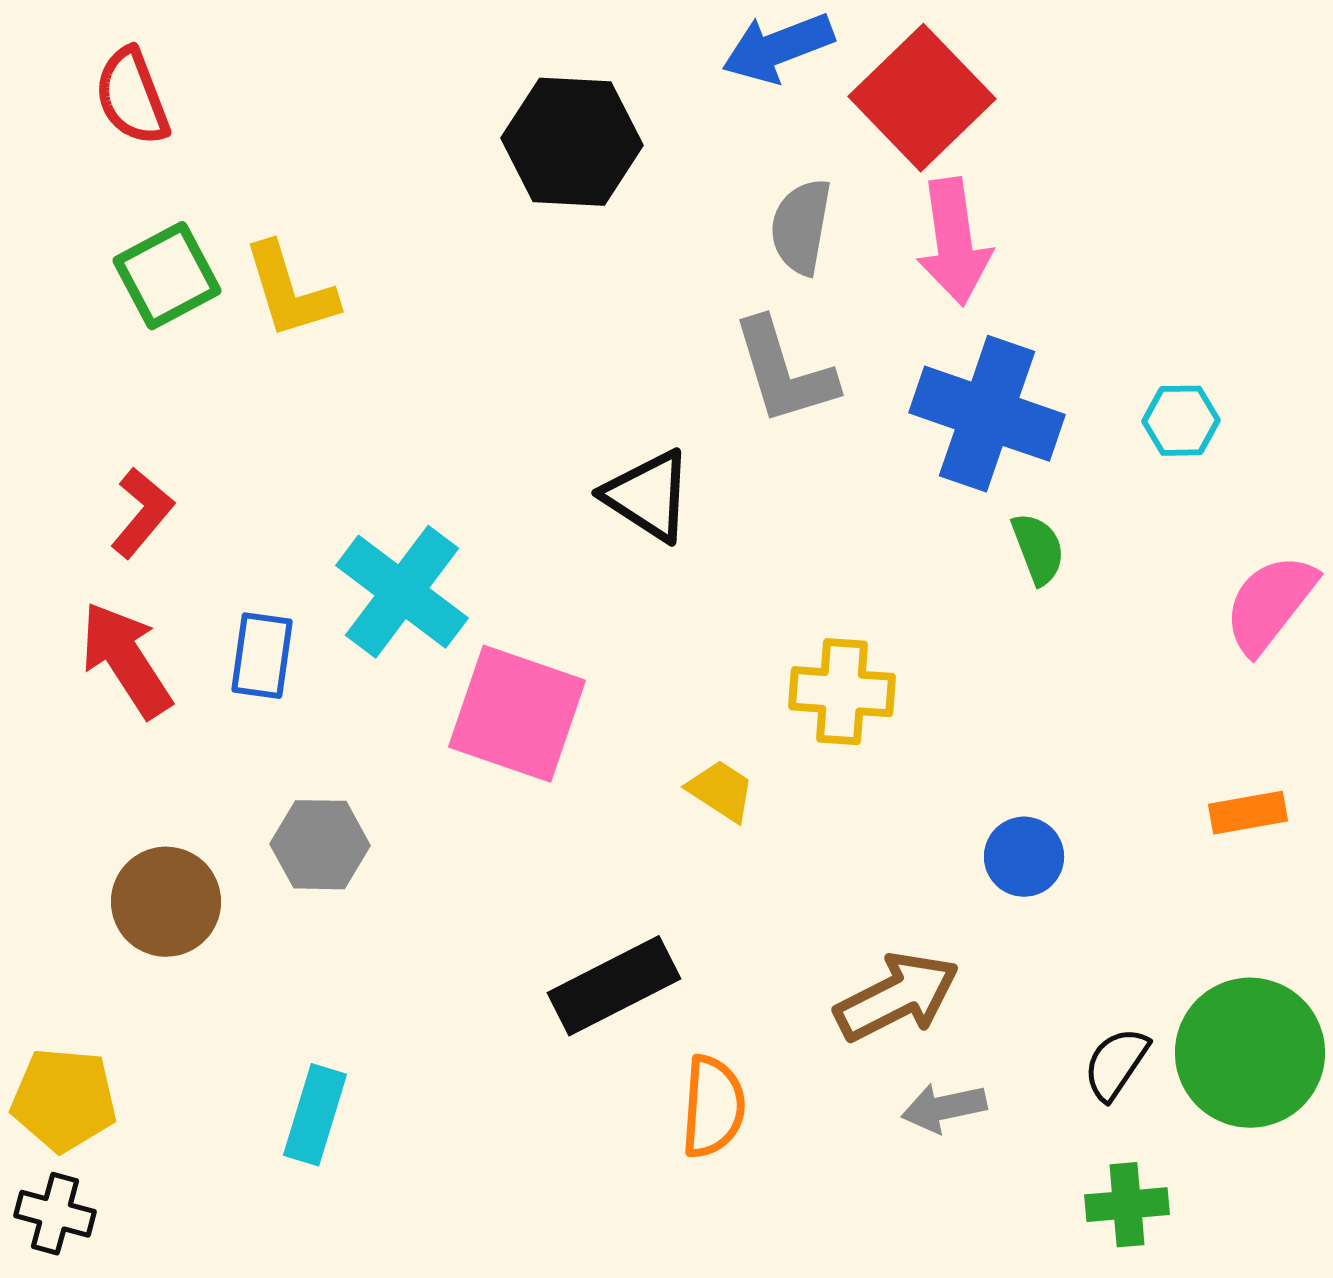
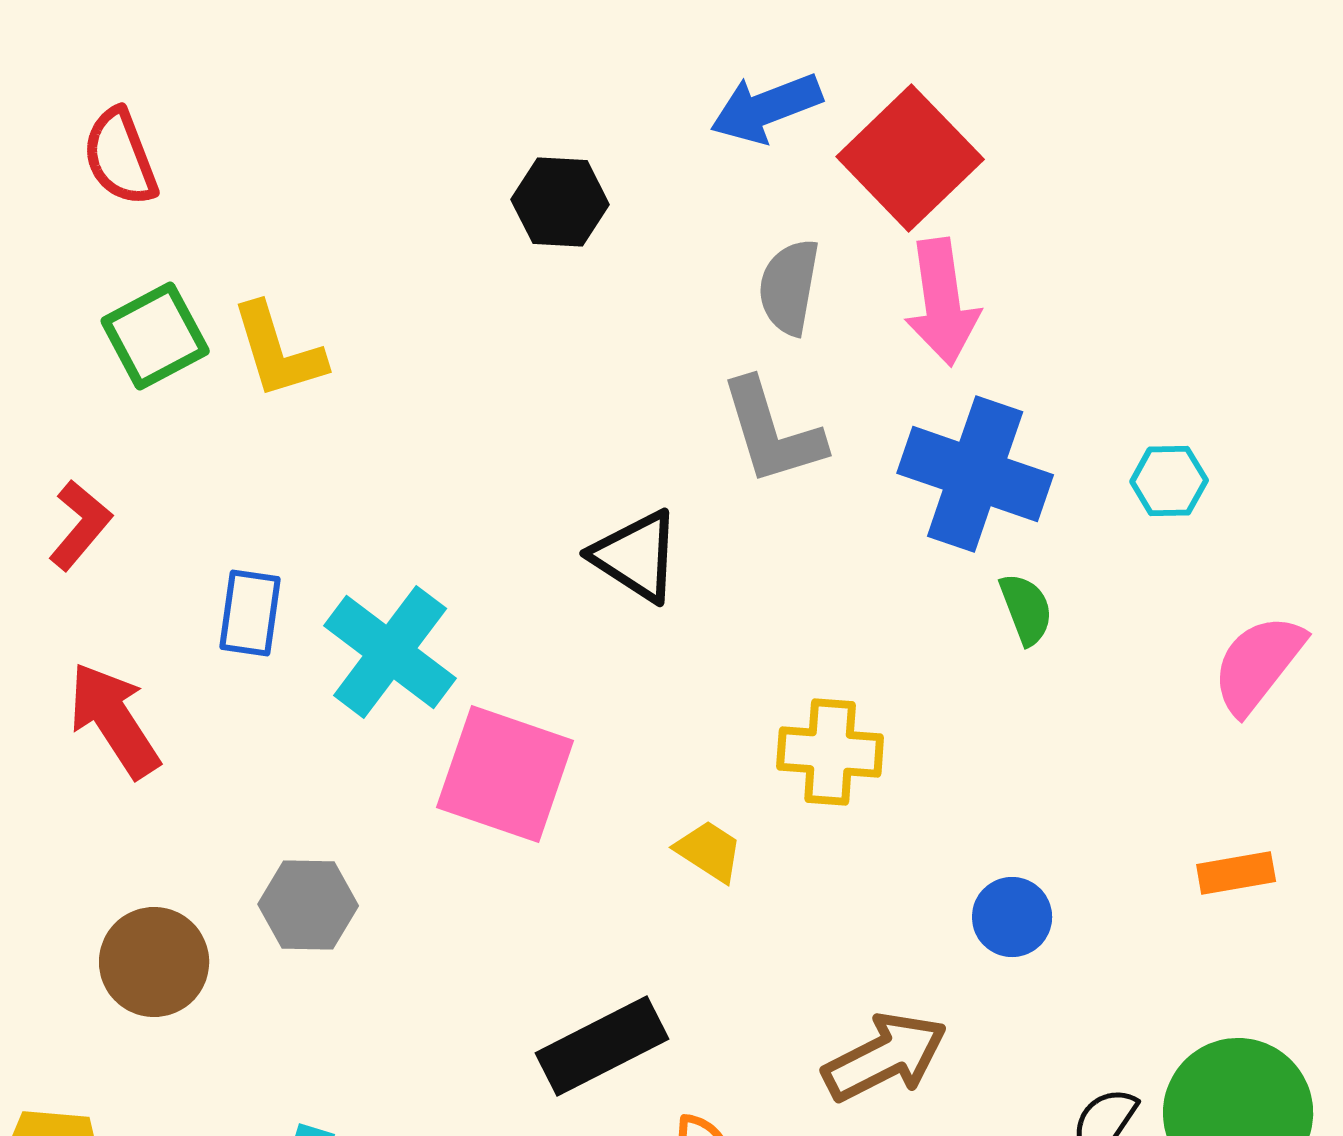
black hexagon: (572, 142) -> (560, 202), size x0.7
red L-shape: (142, 513) -> (80, 525), moved
blue rectangle: (262, 656) -> (250, 613), moved

